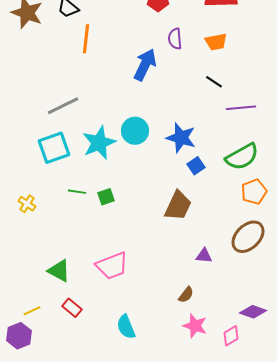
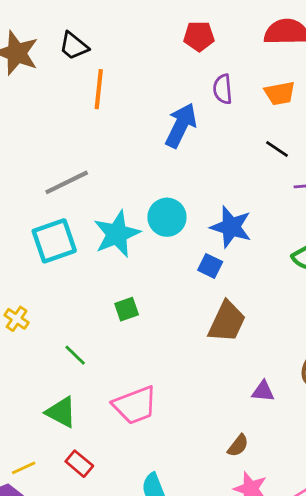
blue square: (196, 166) -> (210, 266), moved, turned -30
green line: (77, 192) -> (75, 355), moved, turned 36

